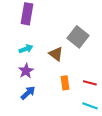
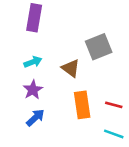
gray square: (78, 37) -> (99, 47), turned 30
orange rectangle: (65, 83) -> (82, 105), size x1.5

